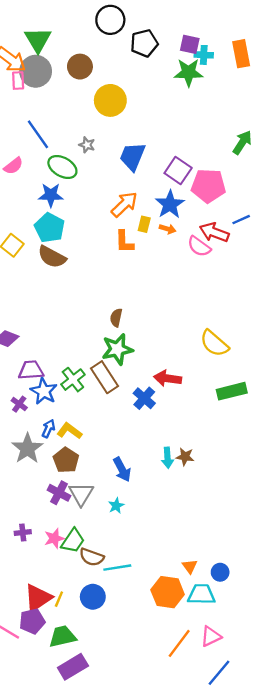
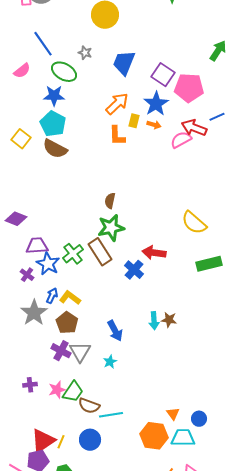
pink semicircle: (199, 246) -> (181, 140), turned 115

